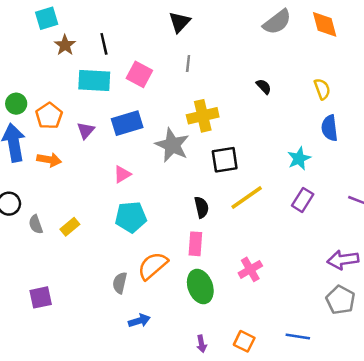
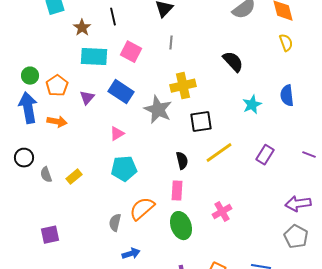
black line: (104, 44) -> (113, 17), moved
brown star: (65, 45) -> (82, 28), moved
black semicircle: (264, 87) -> (233, 62), size x1.6
yellow semicircle: (322, 89) -> (286, 43), moved
blue rectangle: (127, 123) -> (121, 92), turned 50
cyan star: (299, 158) -> (252, 105), moved

